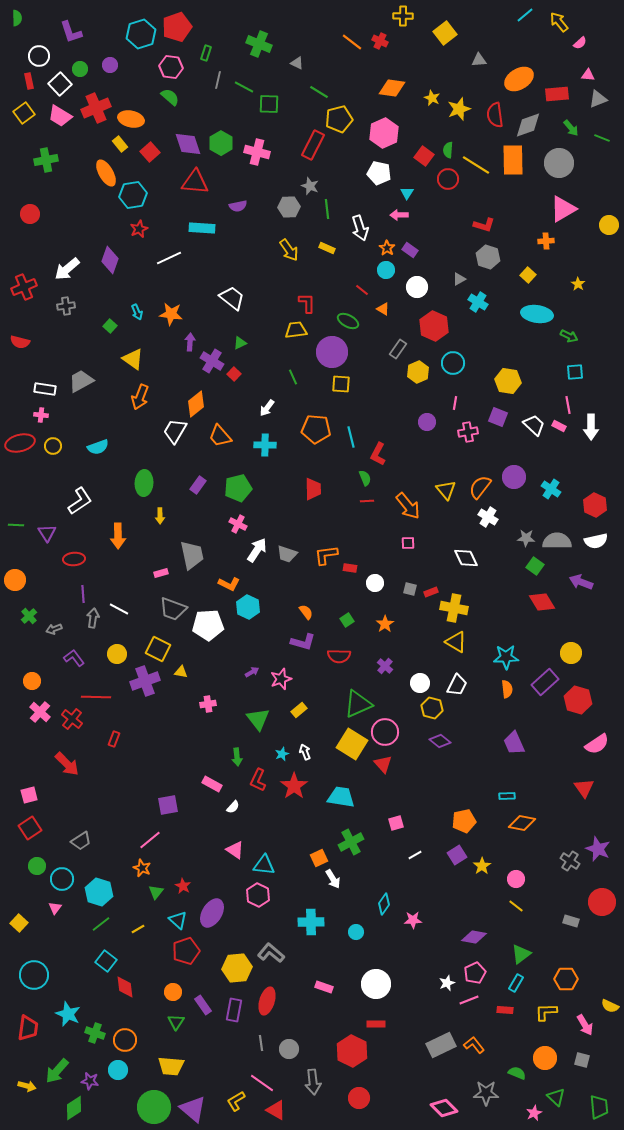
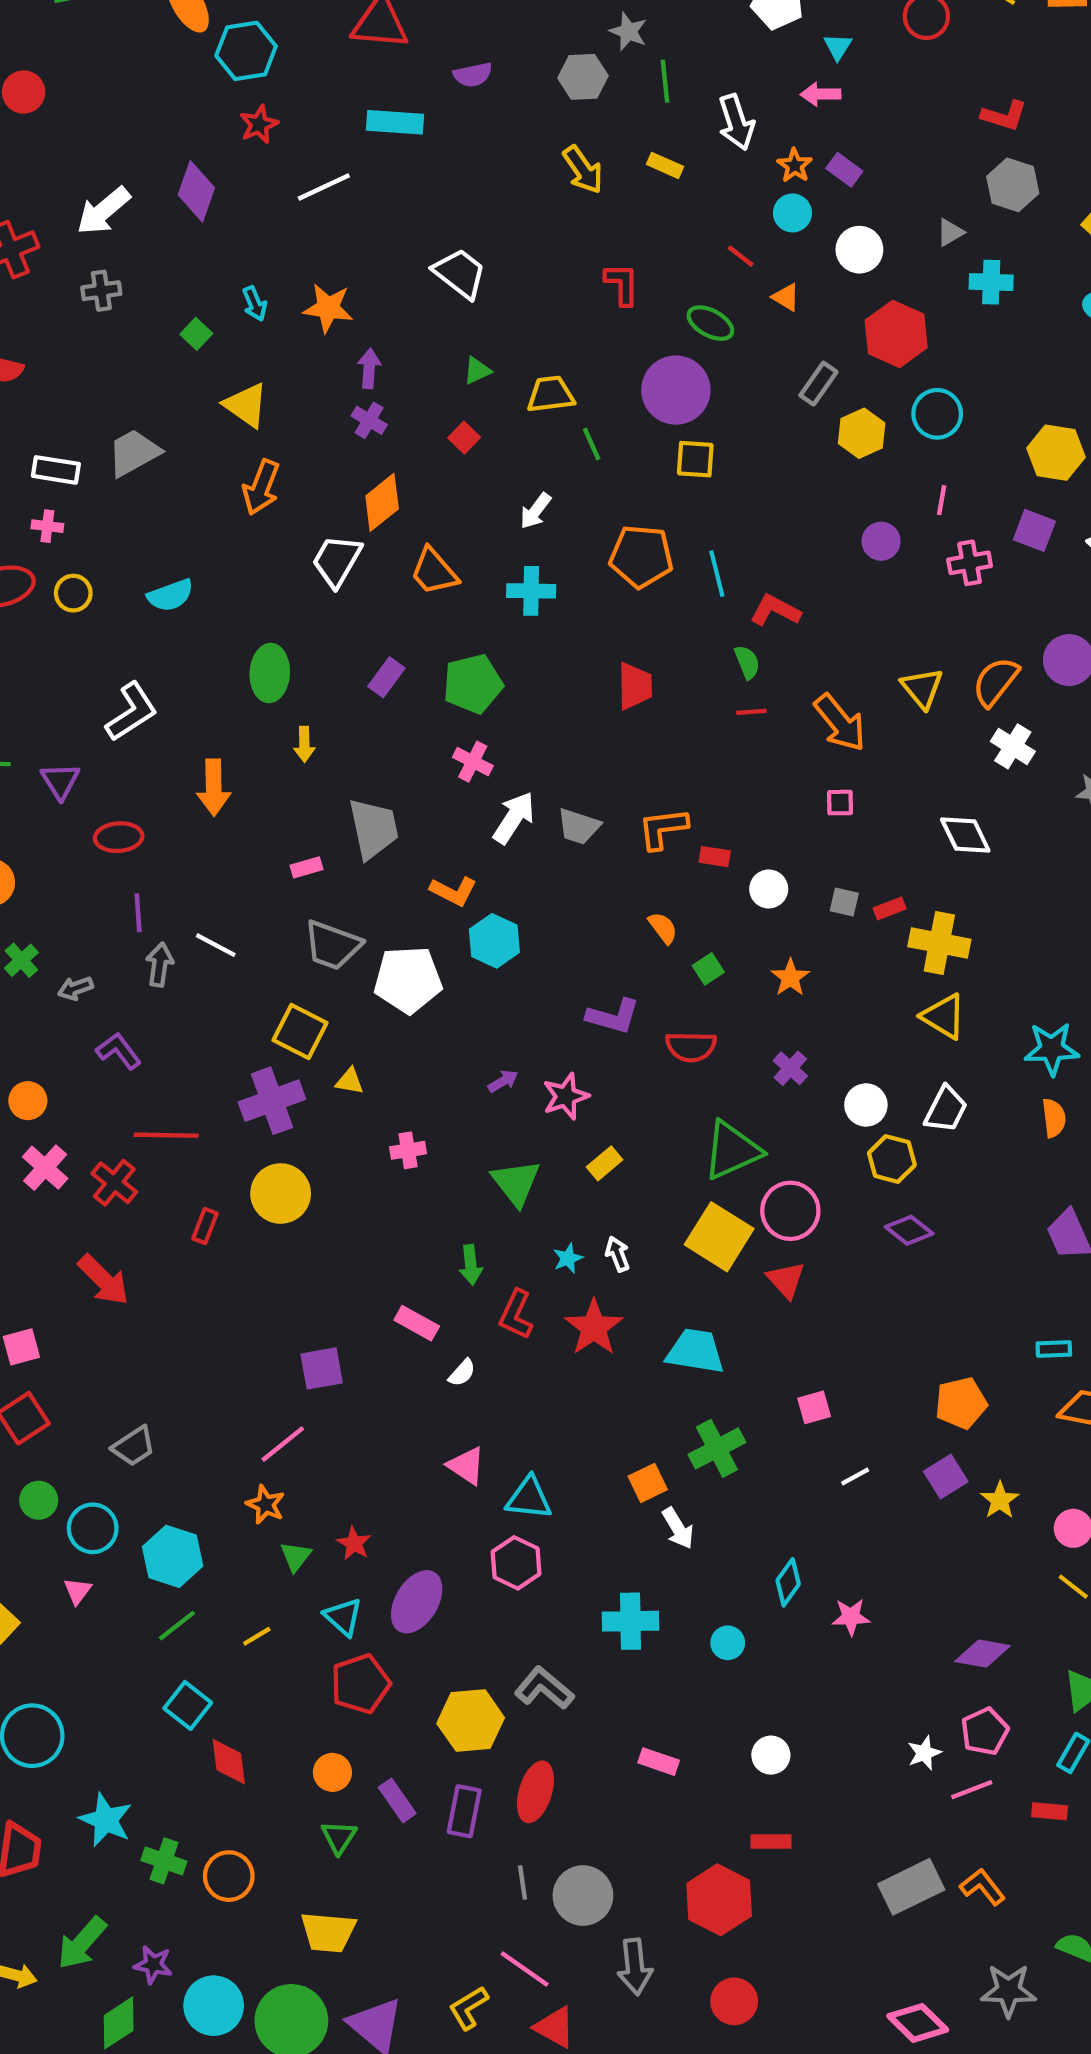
cyan cross: (478, 302) -> (991, 282), turned -30
yellow trapezoid: (296, 330) -> (551, 394), moved
purple cross: (212, 361) -> (369, 420), moved, size x0.7
red L-shape: (378, 454) -> (775, 610), turned 90
orange semicircle: (306, 612) -> (663, 928), moved
yellow circle: (117, 654) -> (281, 1194), moved, size x1.4
white circle: (376, 984) -> (771, 1755), size x0.6
gray circle: (289, 1049) -> (583, 1895), size x1.4
cyan circle: (118, 1070) -> (214, 2006), moved, size x1.4

